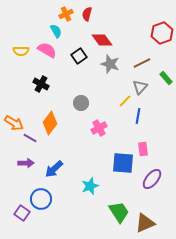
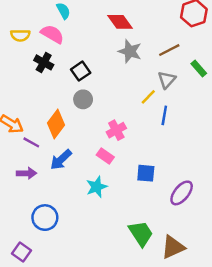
black square: (79, 56) -> (81, 71), moved
black cross: (41, 84) -> (44, 62), moved
gray circle: (81, 103) -> (83, 99), moved
pink rectangle: (143, 149) -> (105, 156), moved, turned -48
blue square: (123, 163) -> (146, 173), size x0.7
blue arrow: (54, 169) -> (61, 160), moved
cyan star: (90, 186) -> (97, 187), moved
purple square: (22, 213) -> (22, 252), moved

